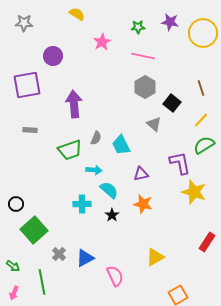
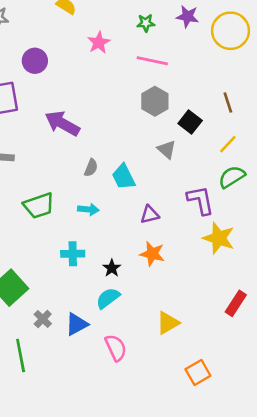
purple arrow: (74, 104) -> (62, 123), turned -56
green trapezoid: (70, 150) -> (39, 206), moved
cyan semicircle: (109, 190) -> (108, 298), moved, turned -78

